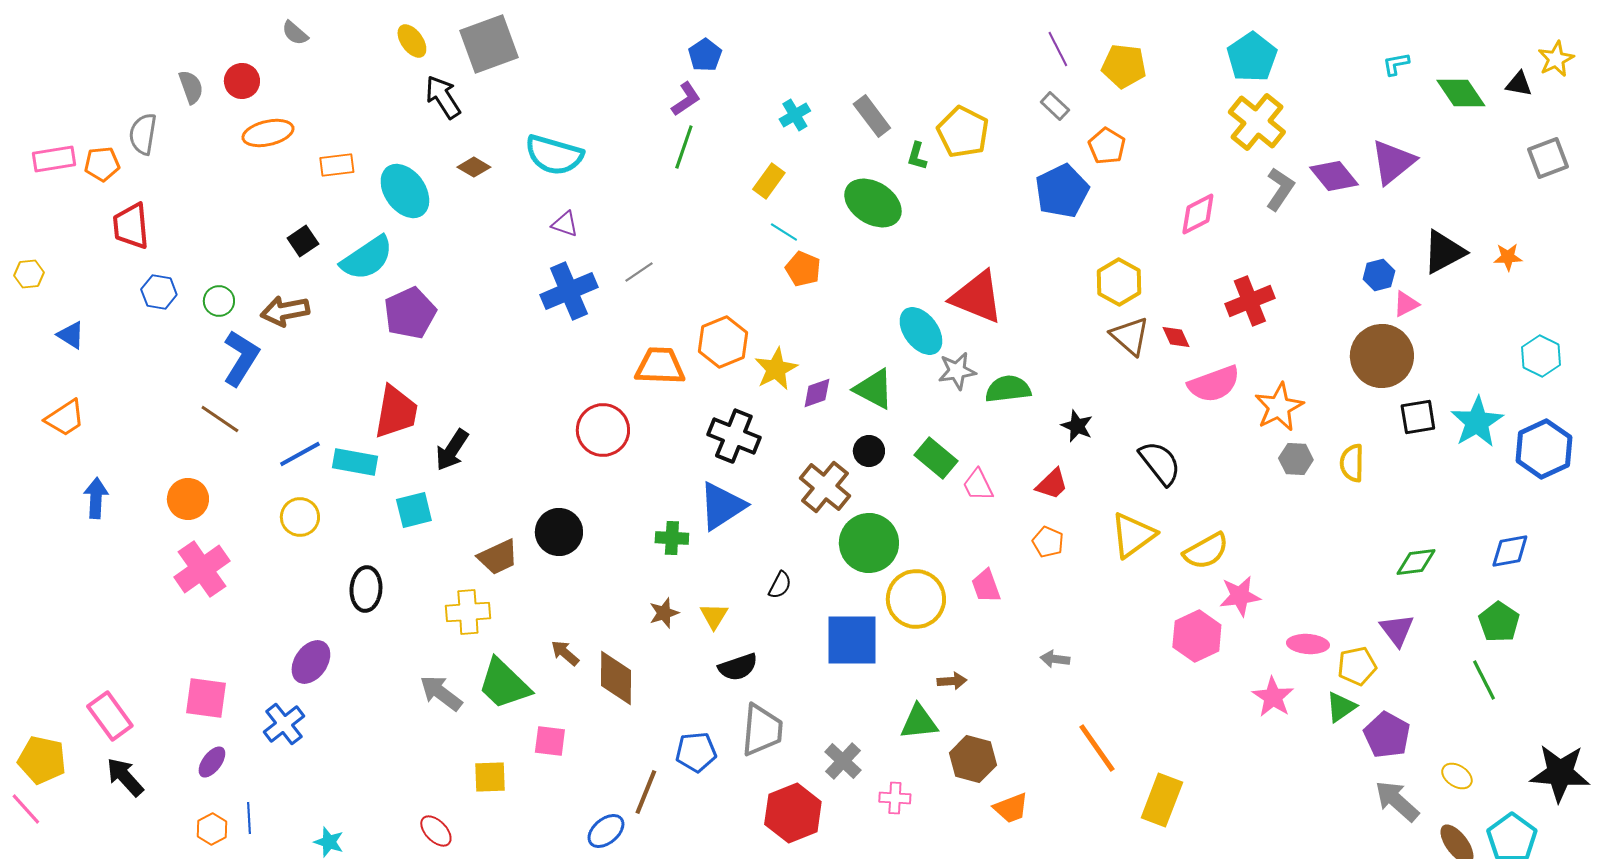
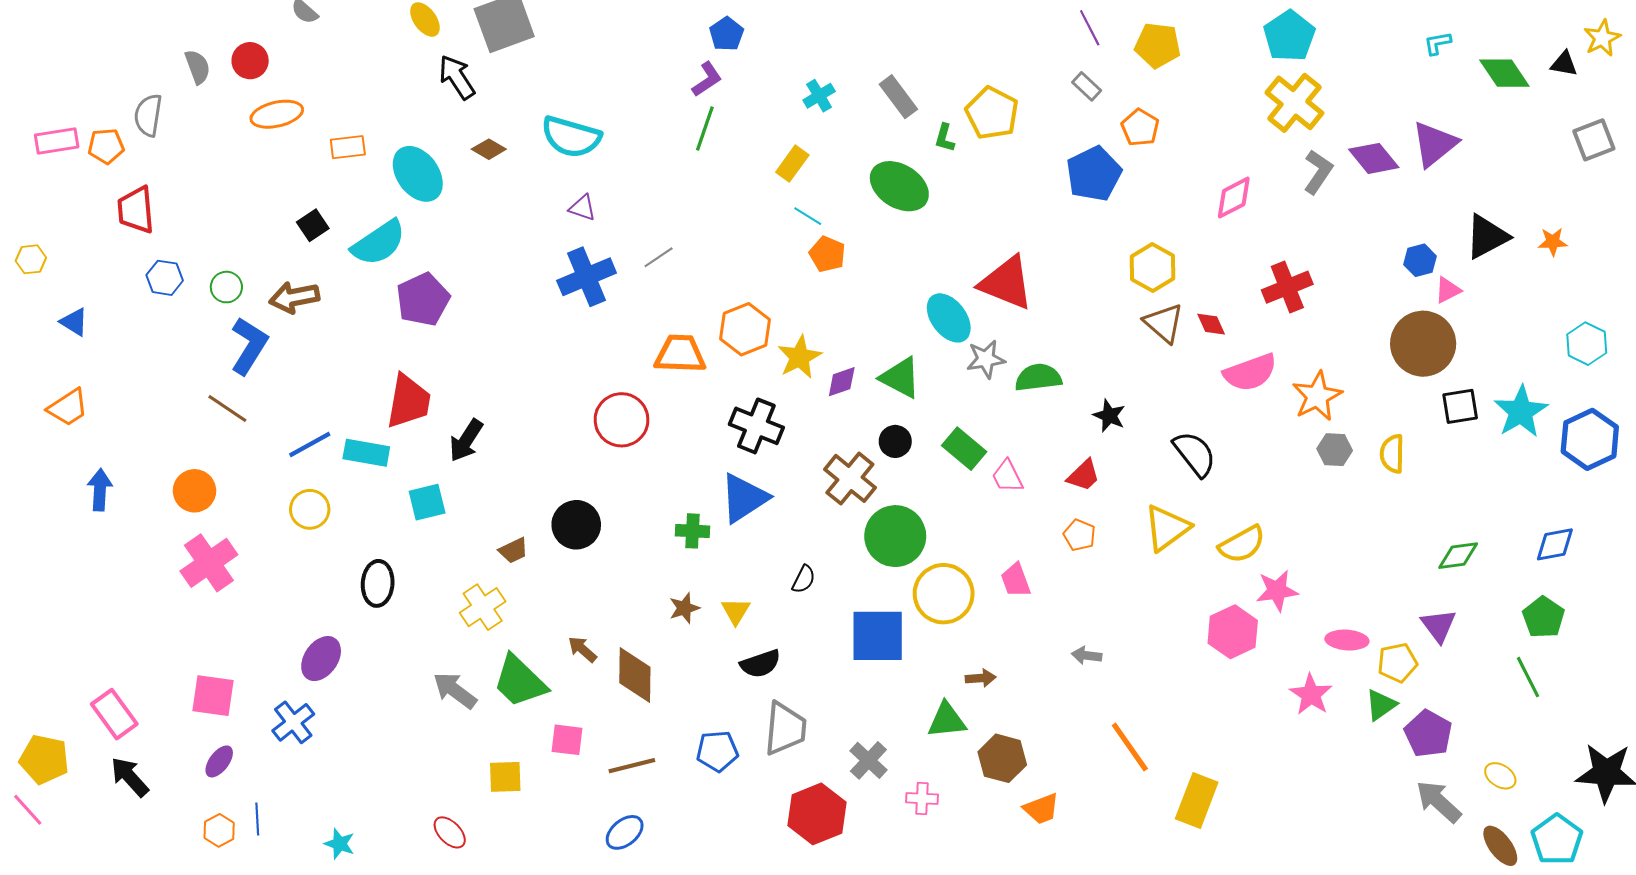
brown trapezoid: (498, 557) -> (513, 550), size x0.7
yellow cross: (468, 612) -> (483, 607), turned -30
brown line: (646, 792) -> (632, 766), moved, turned 54

